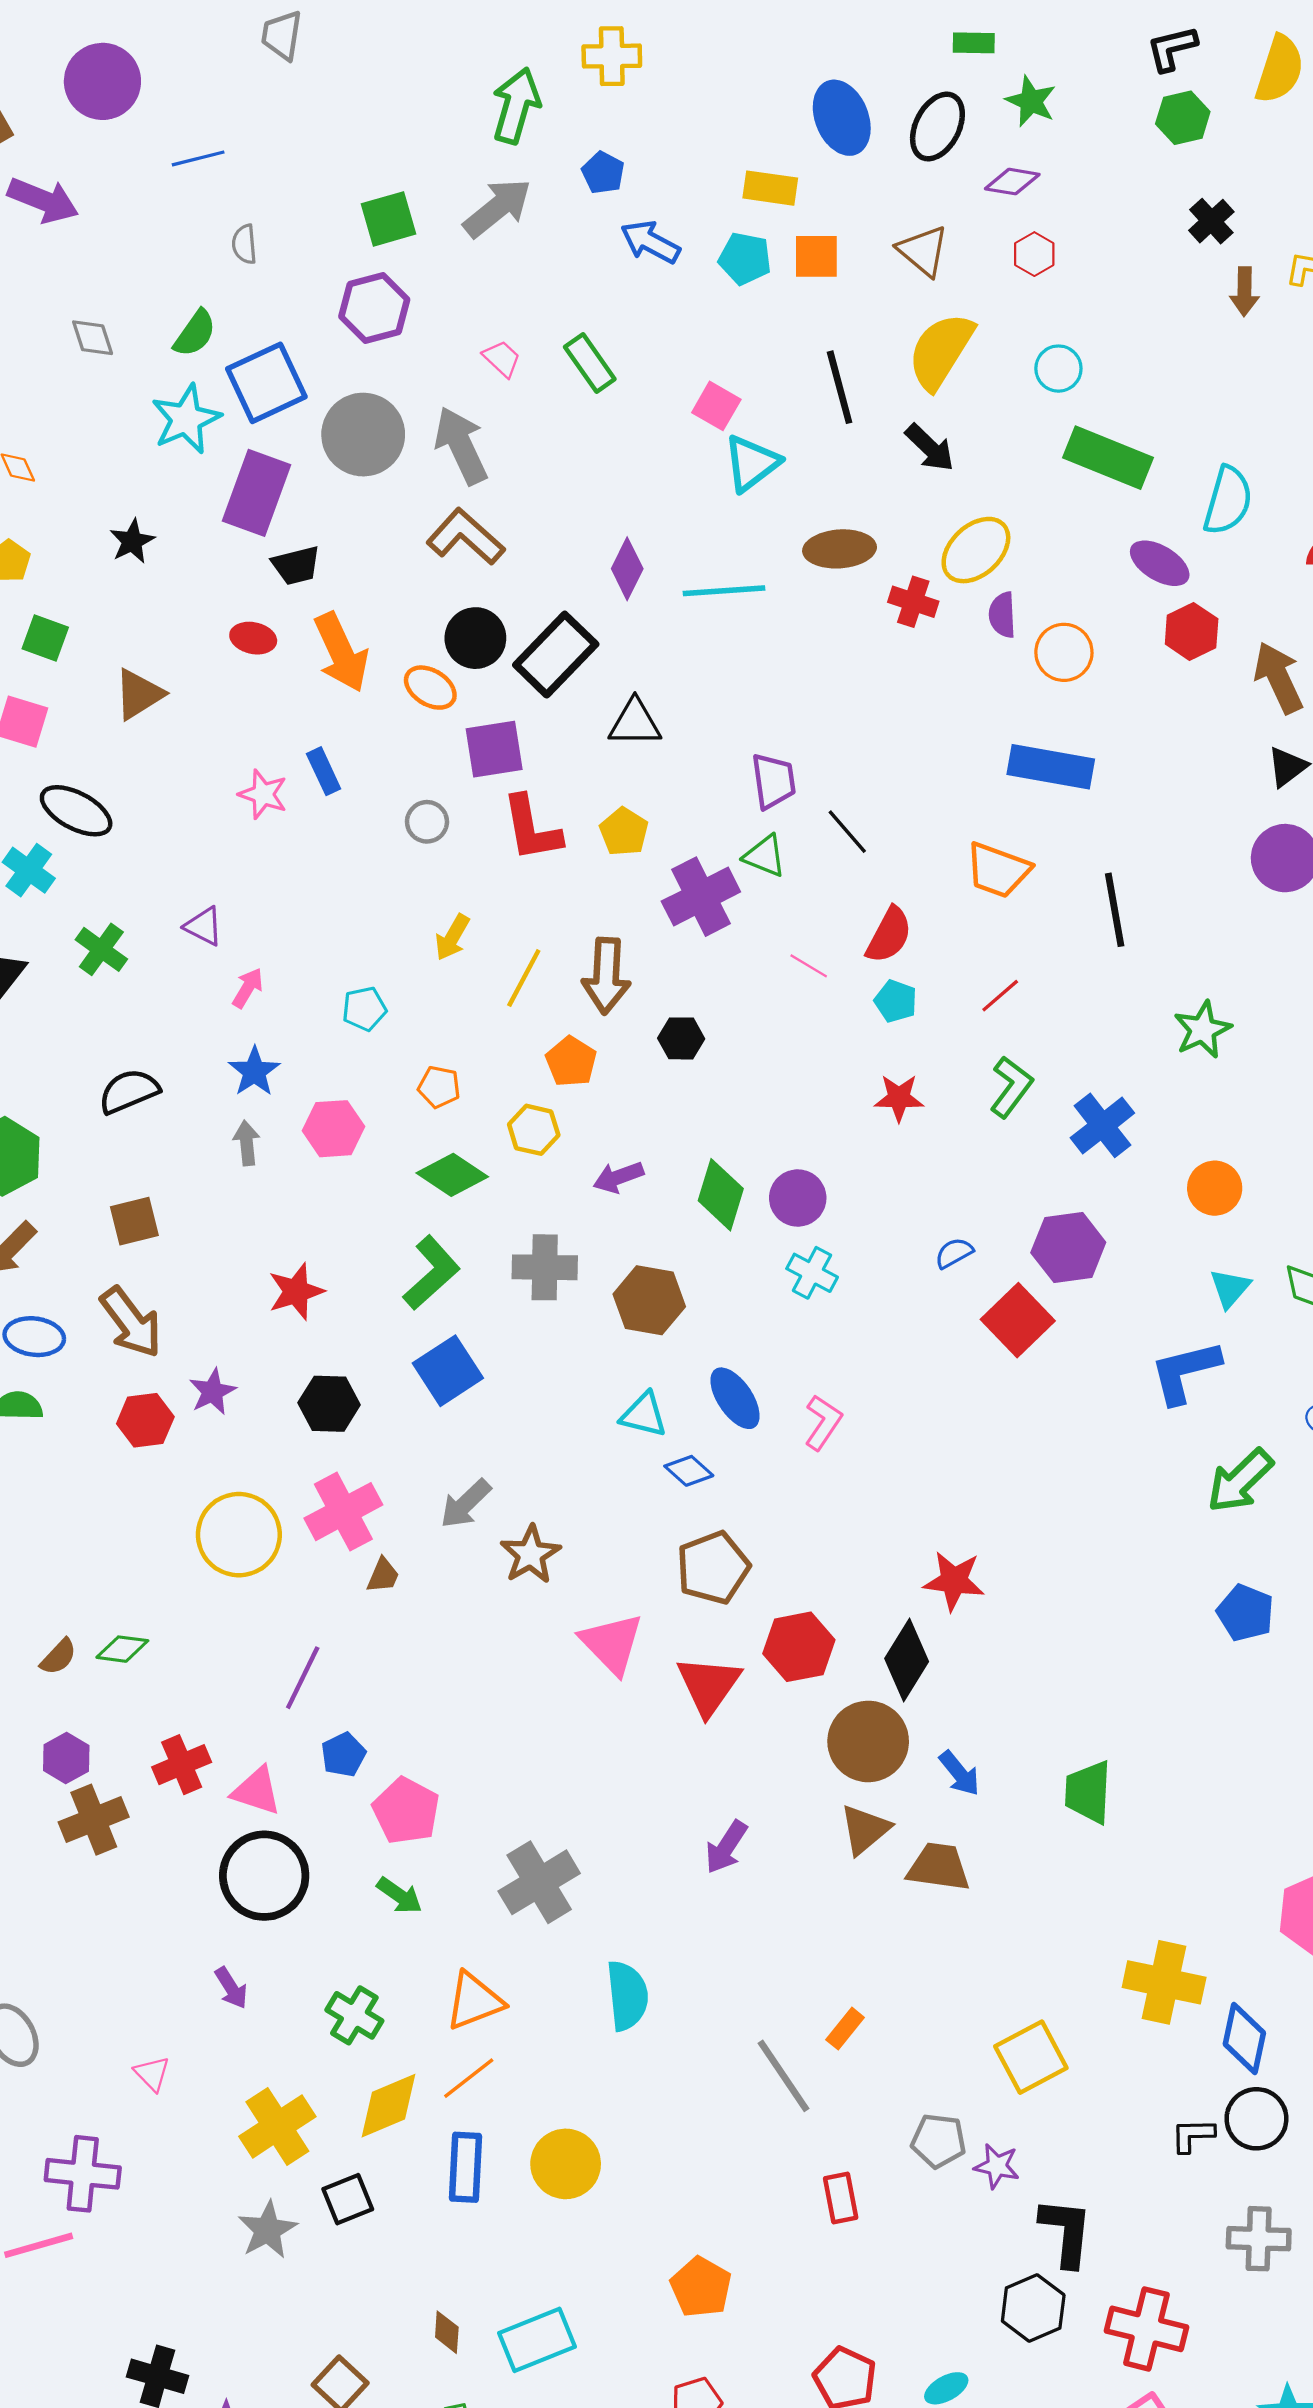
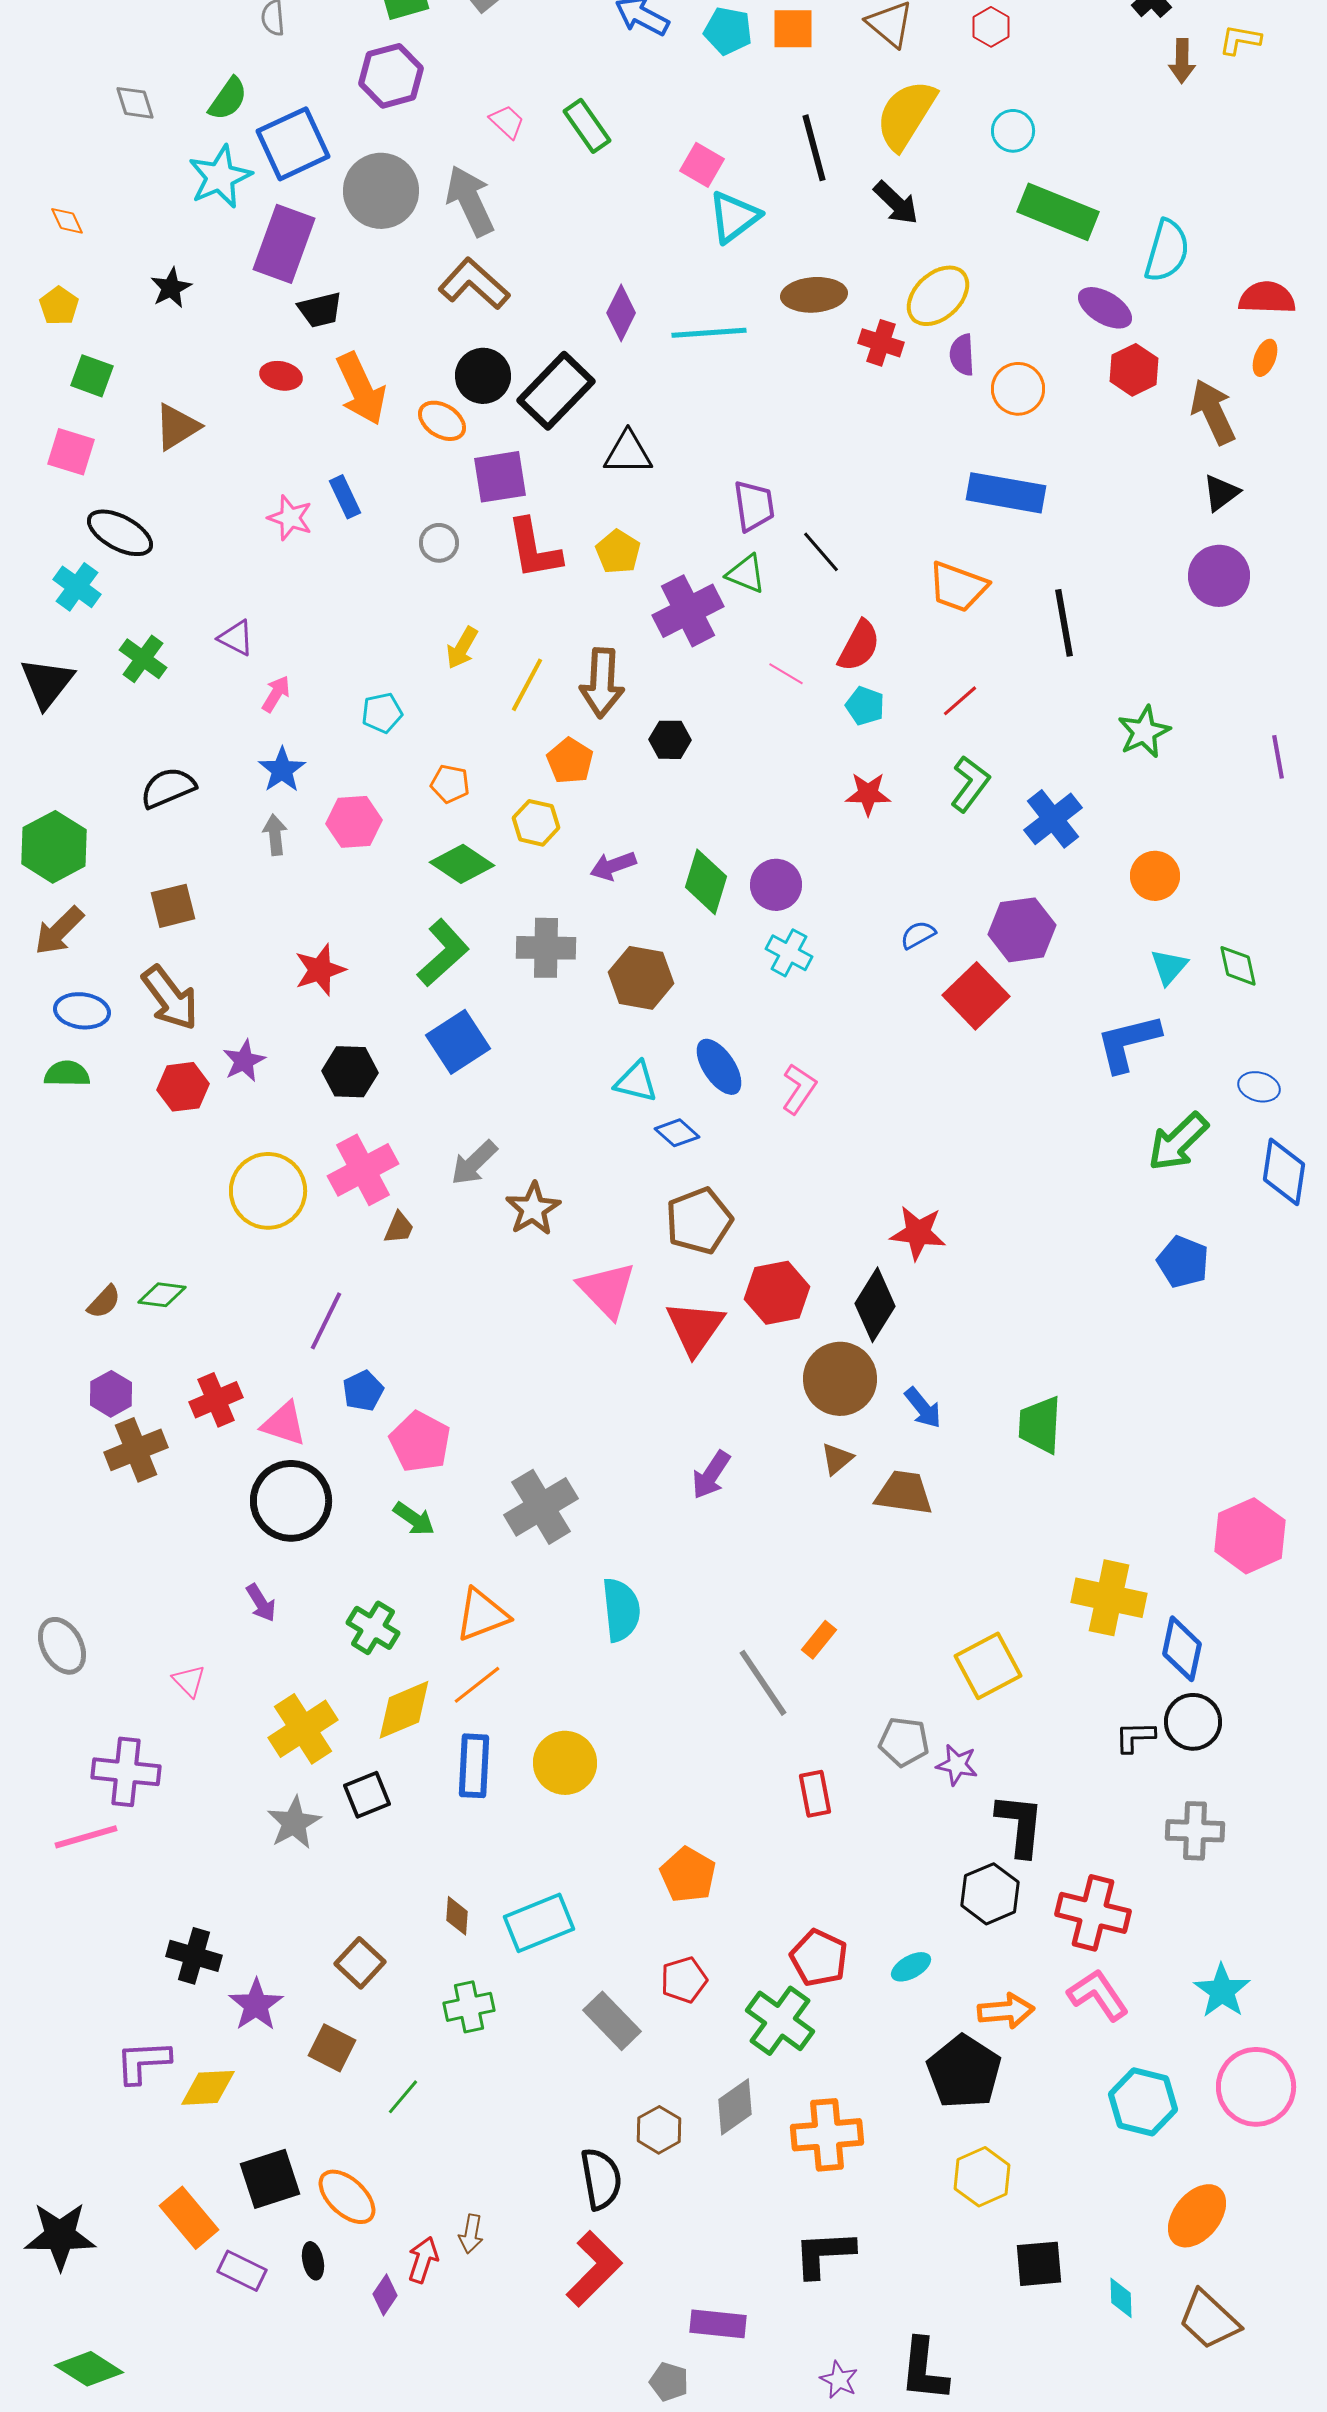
brown triangle: (865, 1829) -> (837, 1459), size x0.7

